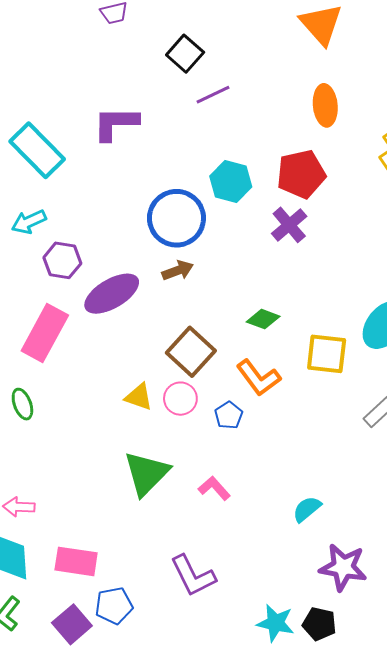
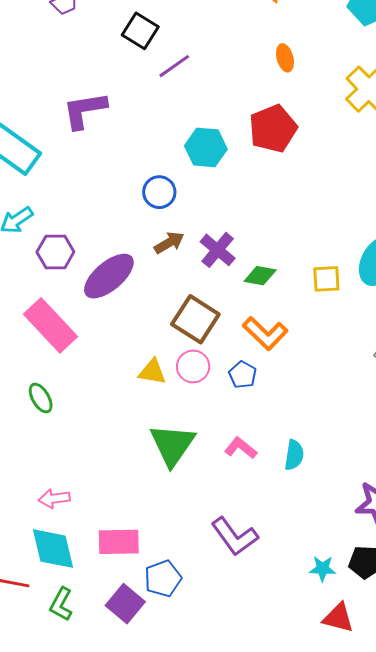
orange ellipse: (325, 105) -> (285, 58), size x0.7
blue circle: (176, 218) -> (159, 192), size x0.6
purple cross: (289, 225) -> (218, 250), moved
pink rectangle: (45, 333) -> (51, 325), turned -62
yellow square: (327, 354) -> (326, 279), moved, size x0.7
cyan semicircle: (307, 509) -> (294, 455), moved, turned 148
cyan star: (275, 623) -> (323, 569), size x0.7

